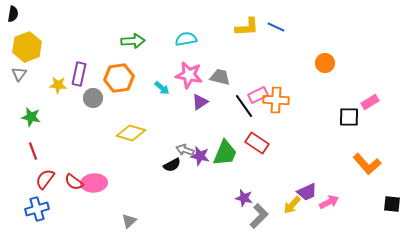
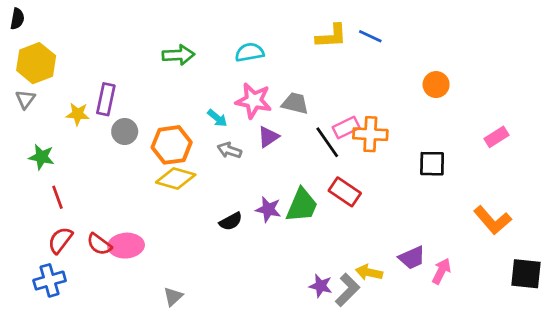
orange hexagon: (119, 78) -> (172, 145), moved
black square: (349, 117) -> (432, 164), moved
gray arrow: (185, 150) -> (229, 150), moved
red line: (33, 151) -> (58, 197), moved
purple star: (244, 198) -> (321, 286), moved
pink arrow: (329, 202) -> (441, 271), turned -36
black square: (392, 204) -> (526, 274), size x1.4
yellow arrow: (292, 205) -> (369, 272), moved, turned 60

